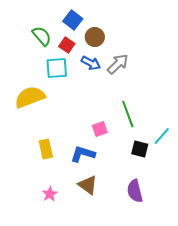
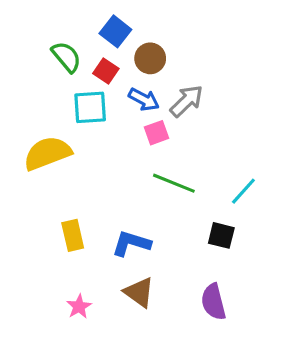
green line: (128, 114) -> (174, 183), moved, turned -48
pink square: (100, 129) -> (156, 133), moved
cyan line: (162, 136) -> (243, 191), moved

